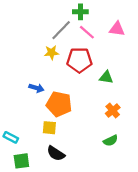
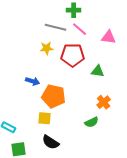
pink triangle: (117, 29) -> (109, 37), moved
gray line: (61, 30) -> (56, 27), turned 60
green semicircle: (111, 141) -> (92, 122), moved

